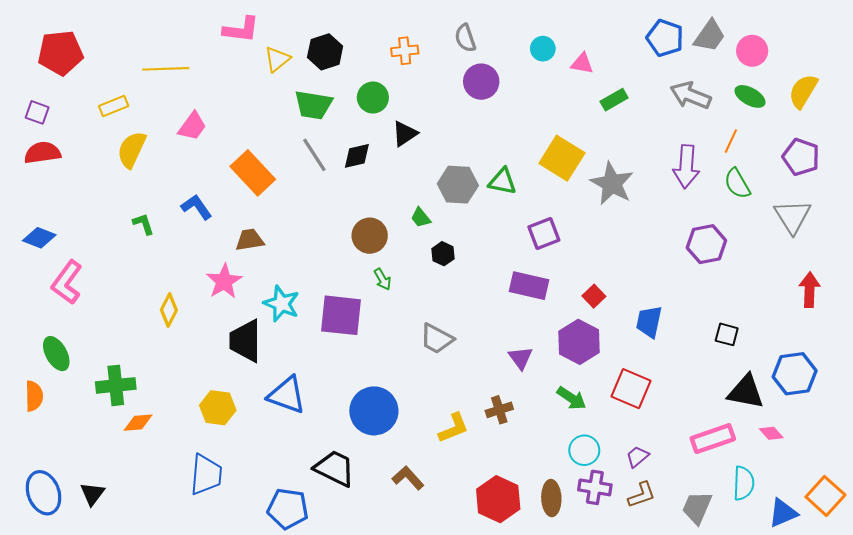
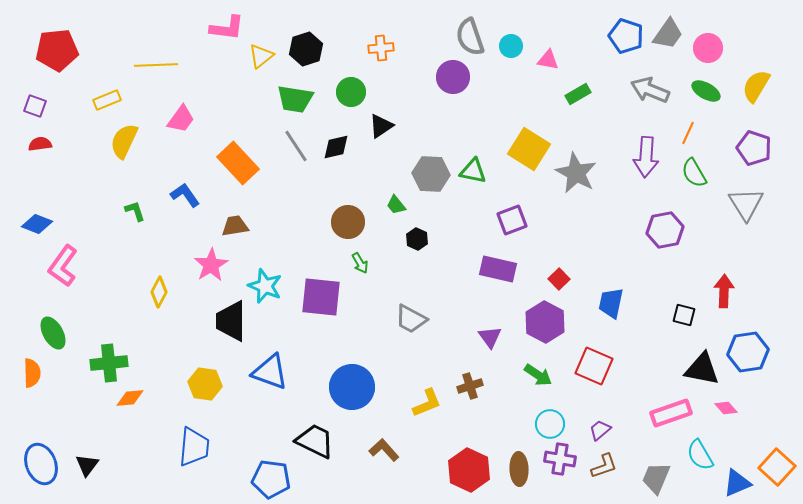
gray semicircle: (465, 38) -> (470, 37), moved, size x1.4
red semicircle: (42, 153) -> (40, 144), size x0.7
red arrow: (809, 290) -> (724, 291), moved
cyan semicircle: (744, 483) -> (700, 455), turned 148

